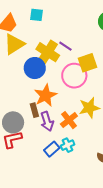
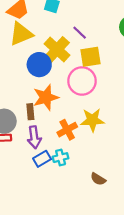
purple line: (65, 46) -> (80, 33), moved
yellow square: (88, 63) -> (91, 57), moved
purple arrow: (47, 121) -> (34, 137), moved

